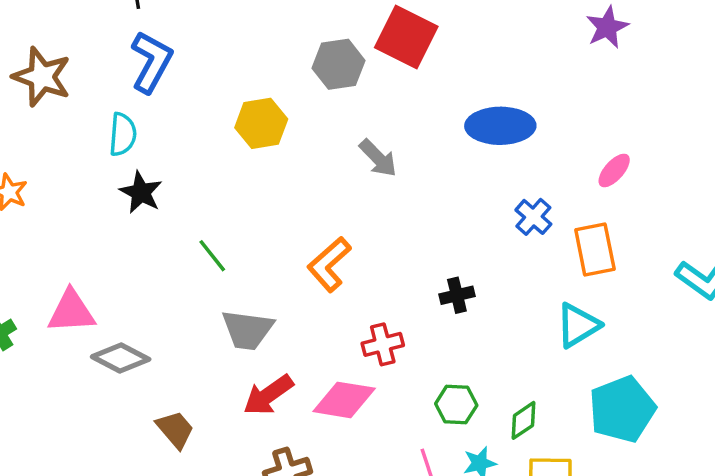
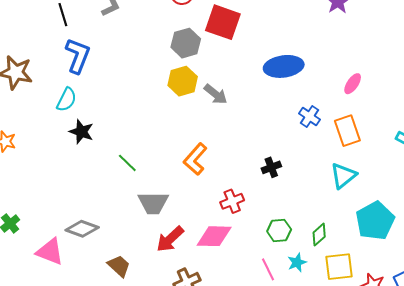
yellow hexagon: (261, 123) -> (183, 81), moved
cyan semicircle: (123, 134) -> (67, 100), turned 30
pink triangle: (71, 311) -> (50, 252), moved, turned 32

